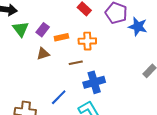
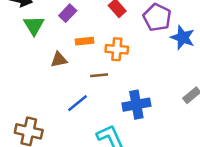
purple rectangle: (43, 30) -> (68, 13), moved
blue cross: (94, 82) -> (136, 105), moved
blue line: (59, 97) -> (77, 103), moved

